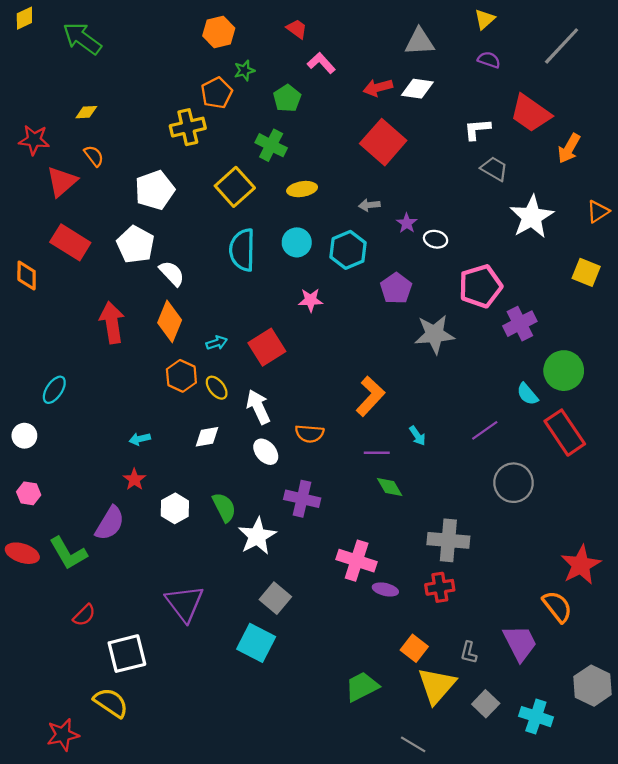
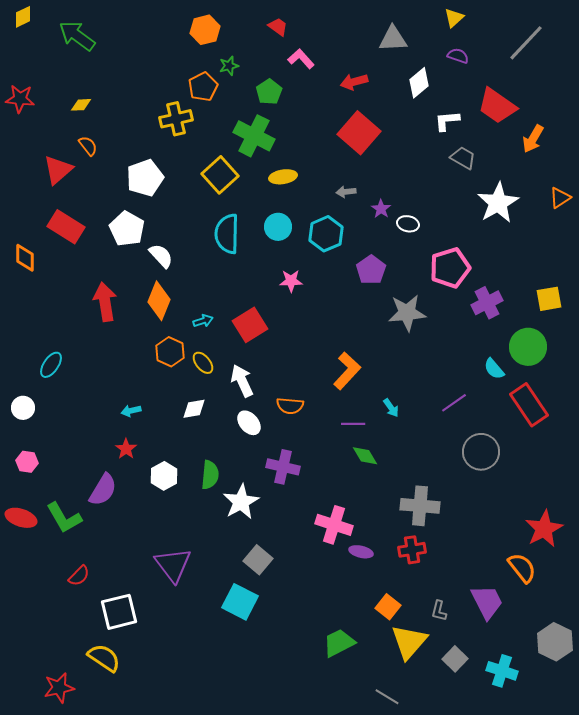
white diamond: (417, 89) -> (419, 83), moved, turned -48
red star: (34, 140) -> (20, 99), moved
green cross: (271, 145) -> (254, 136), size x1.4
yellow square: (586, 272) -> (549, 299), moved, turned -32
green semicircle: (224, 507) -> (210, 475), turned 32

